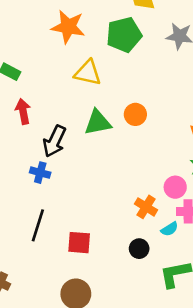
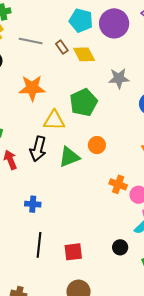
green pentagon: (124, 35) -> (84, 102), moved
black arrow: (54, 141) -> (38, 149), moved
orange cross: (146, 207) -> (118, 184), moved

